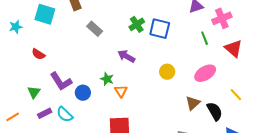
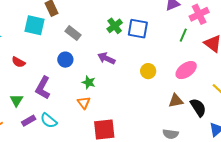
cyan square: (45, 14) -> (34, 25), moved
green line: (205, 38) -> (183, 35), turned 48
purple L-shape: (61, 81) -> (43, 88), turned 65
orange triangle: (121, 91) -> (84, 103), moved
blue circle: (83, 93) -> (65, 60), moved
brown triangle: (193, 103) -> (176, 101), turned 35

